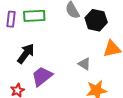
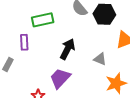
purple rectangle: (11, 19) -> (24, 42), moved
black arrow: (26, 54) -> (67, 49), moved

